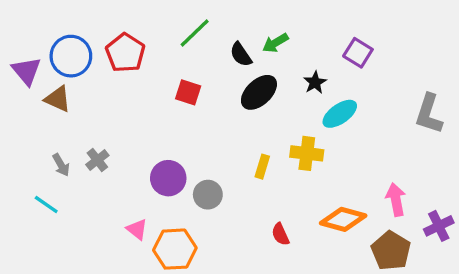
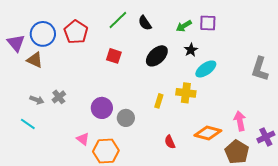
green arrow: (275, 43) -> (184, 26), moved
purple square: (358, 53) -> (208, 23), moved, turned -30
black semicircle: (241, 54) -> (145, 23), moved
gray arrow: (61, 165) -> (37, 100), turned -40

